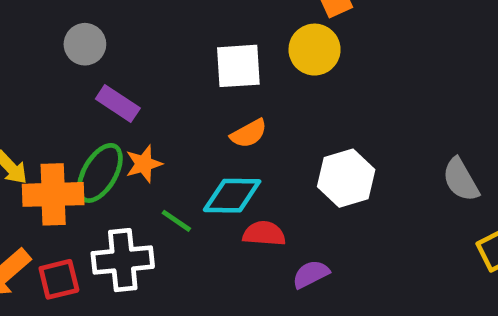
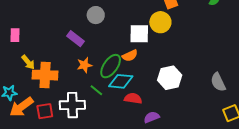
gray circle: (85, 44) -> (96, 15), moved
white square: (238, 66) -> (139, 34), moved
green ellipse: (100, 173) -> (111, 66), moved

